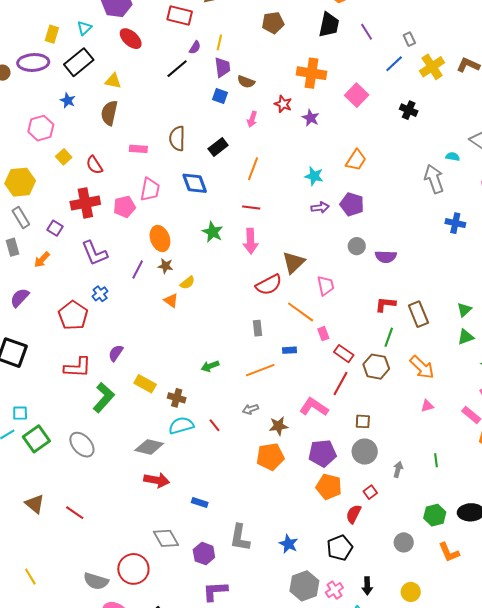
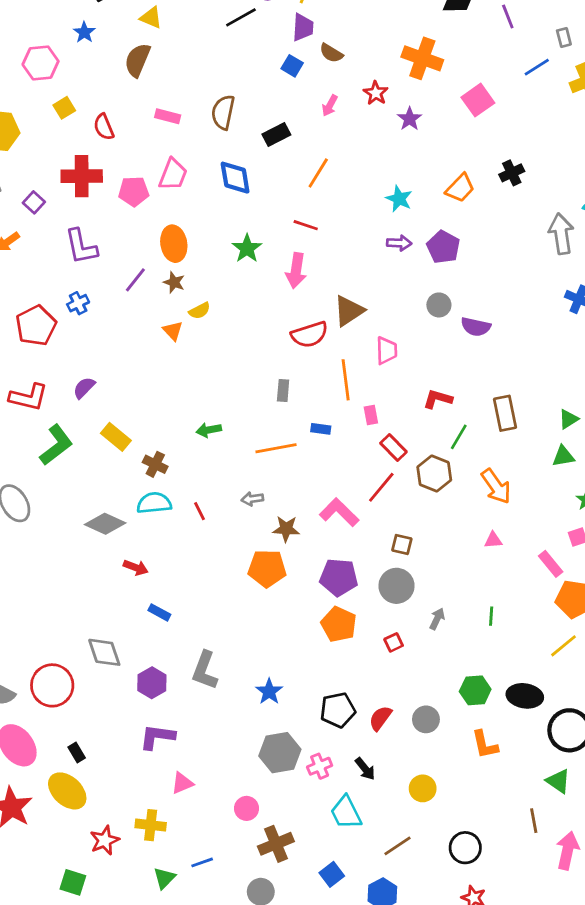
black cross: (409, 110) -> (512, 173), moved, turned 30
red L-shape: (385, 304) -> (438, 399), moved
orange line: (301, 312) -> (346, 380), turned 36
red arrow: (157, 480) -> (136, 567), moved, size x0.7
red semicircle: (354, 514) -> (380, 718), moved
black arrow: (367, 586) -> (365, 769), turned -48

